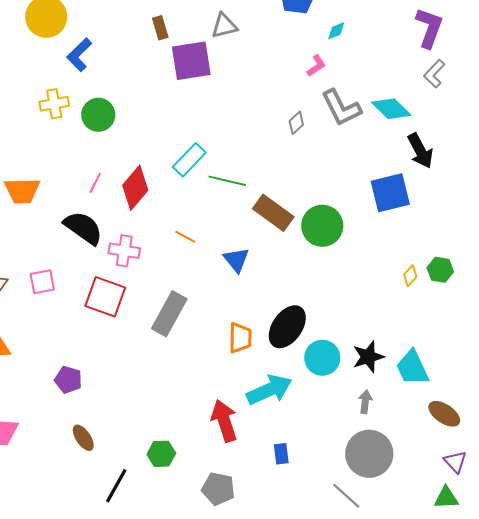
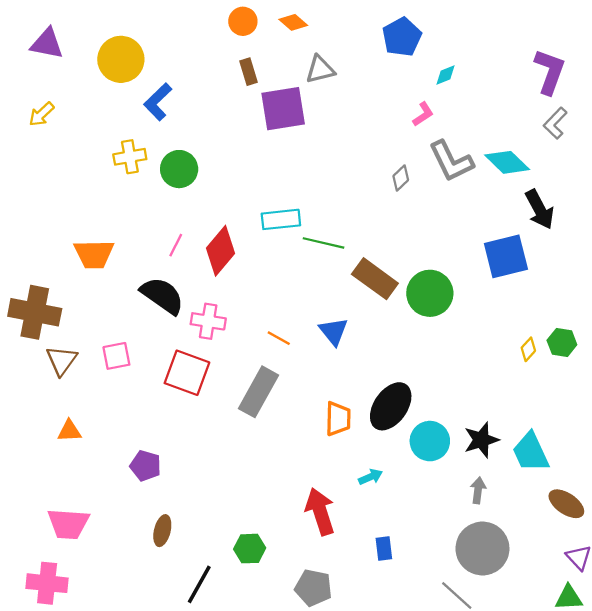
cyan rectangle: (189, 160) -> (281, 219), turned 40
orange line: (185, 237) -> (279, 338), moved
cyan arrow: (269, 390) -> (371, 477), size x0.5
brown ellipse: (83, 438) -> (162, 531), turned 48

